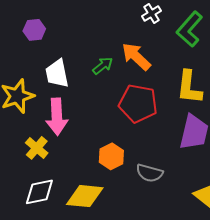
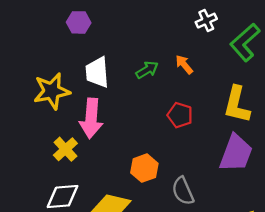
orange arrow: (136, 57) -> (184, 65), size x0.6
red pentagon: (138, 104) -> (180, 115), size x0.6
gray semicircle: (149, 173) -> (183, 191), turned 44

